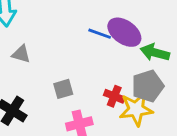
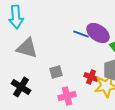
gray triangle: (21, 54) -> (27, 48), size x1.6

